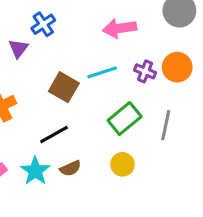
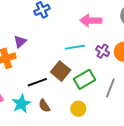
purple triangle: (18, 48) -> (20, 42), moved
brown square: (64, 87) -> (61, 71), moved
brown semicircle: (70, 168) -> (44, 106), turned 72

